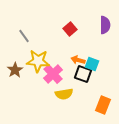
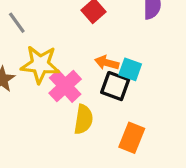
yellow semicircle: (64, 94) -> (83, 119), turned -72
orange rectangle: (103, 105) -> (132, 138), moved

